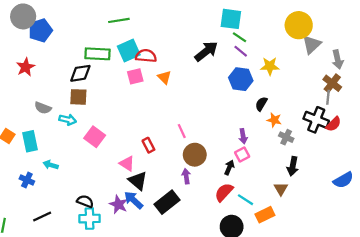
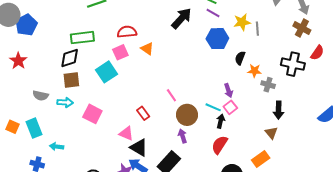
cyan square: (129, 51) -> (107, 72), moved
gray line: (328, 97) -> (257, 29), moved
red semicircle: (333, 124) -> (317, 53), moved
cyan line: (245, 200) -> (213, 107), moved

